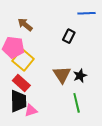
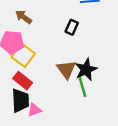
black star: (80, 76) -> (86, 70), size x1.5
green line: (77, 103) -> (82, 86), moved

